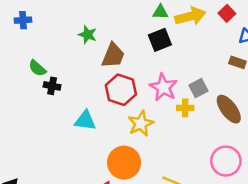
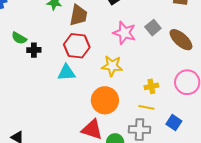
red hexagon: (121, 90) -> (77, 46), moved
yellow cross: (185, 108) -> (151, 86), moved
yellow star: (141, 124) -> (112, 66), turned -30

